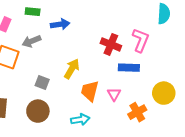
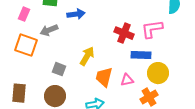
pink L-shape: (140, 40) -> (152, 29), turned -120
yellow circle: (164, 93) -> (158, 73), moved
pink triangle: (114, 94) -> (127, 80), turned 48

